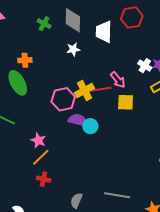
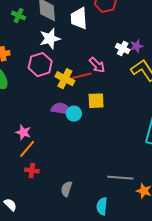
white star: (73, 49) -> (50, 39), size x1.5
yellow cross: (85, 91) -> (65, 79), turned -30
pink hexagon: (63, 99) -> (40, 65), moved
yellow square: (126, 102) -> (96, 101), moved
gray line: (117, 195) -> (120, 178), moved

